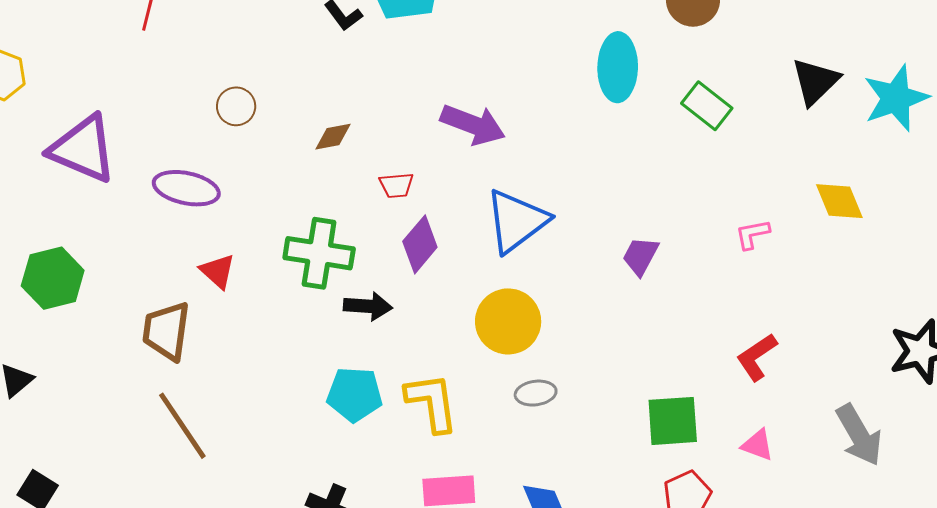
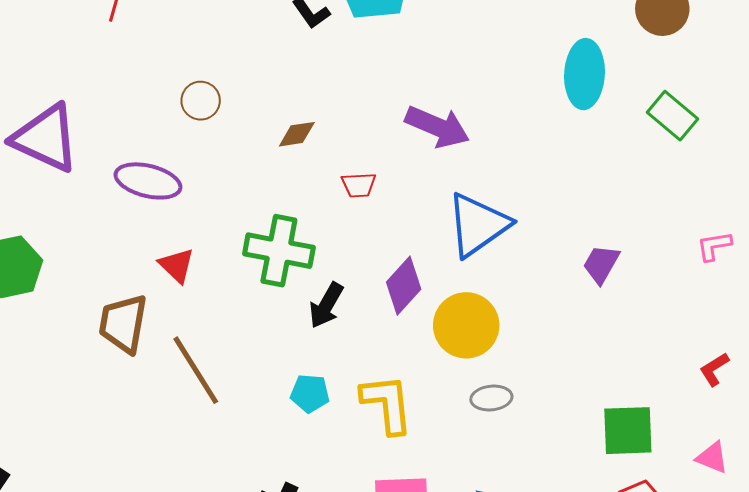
purple diamond: (420, 244) -> (404, 286), moved
black arrow: (368, 306) -> (326, 305), turned 114
red L-shape: (757, 357) -> (714, 369), size x0.7
cyan pentagon: (355, 394) -> (310, 393), size x0.7
brown line: (182, 426) -> (196, 370), moved

